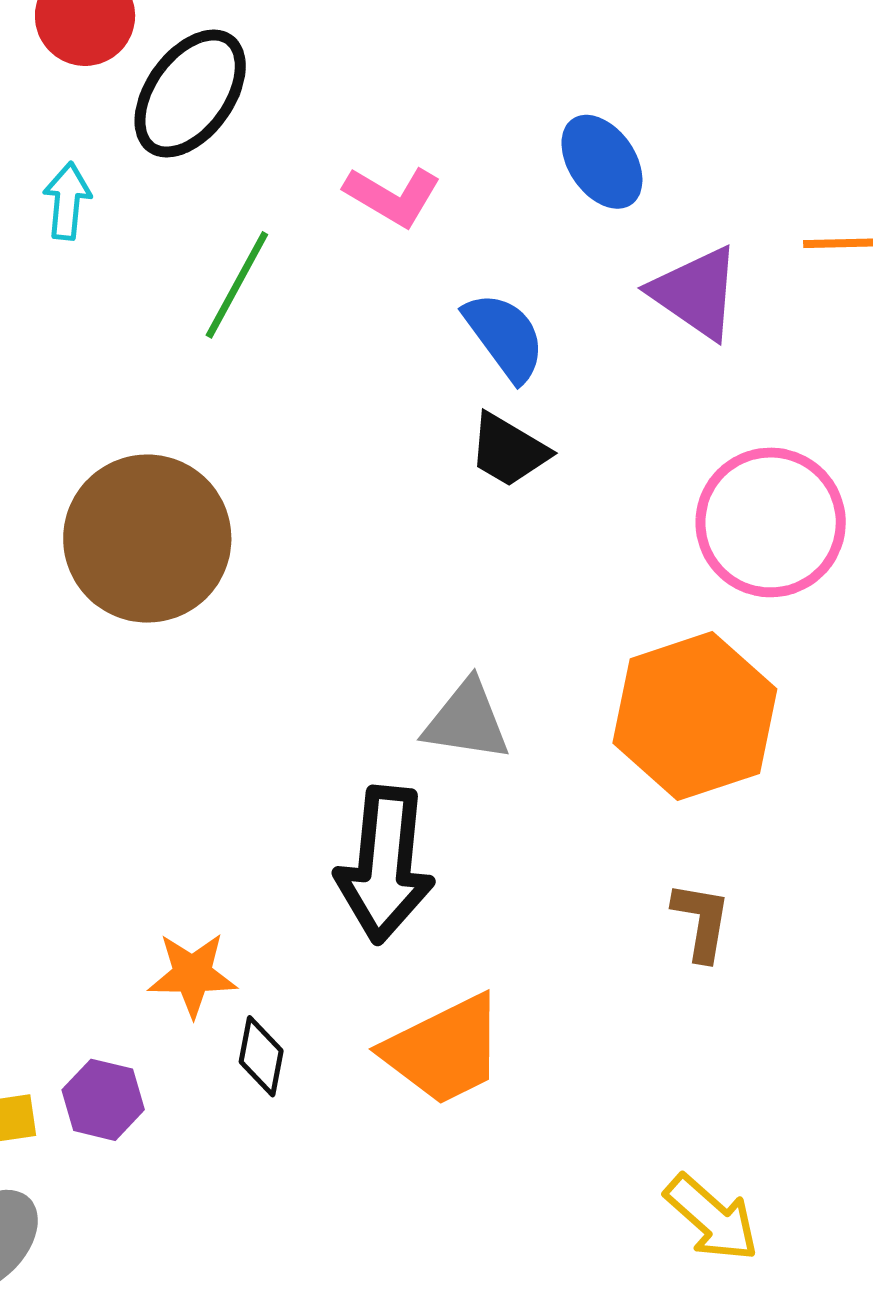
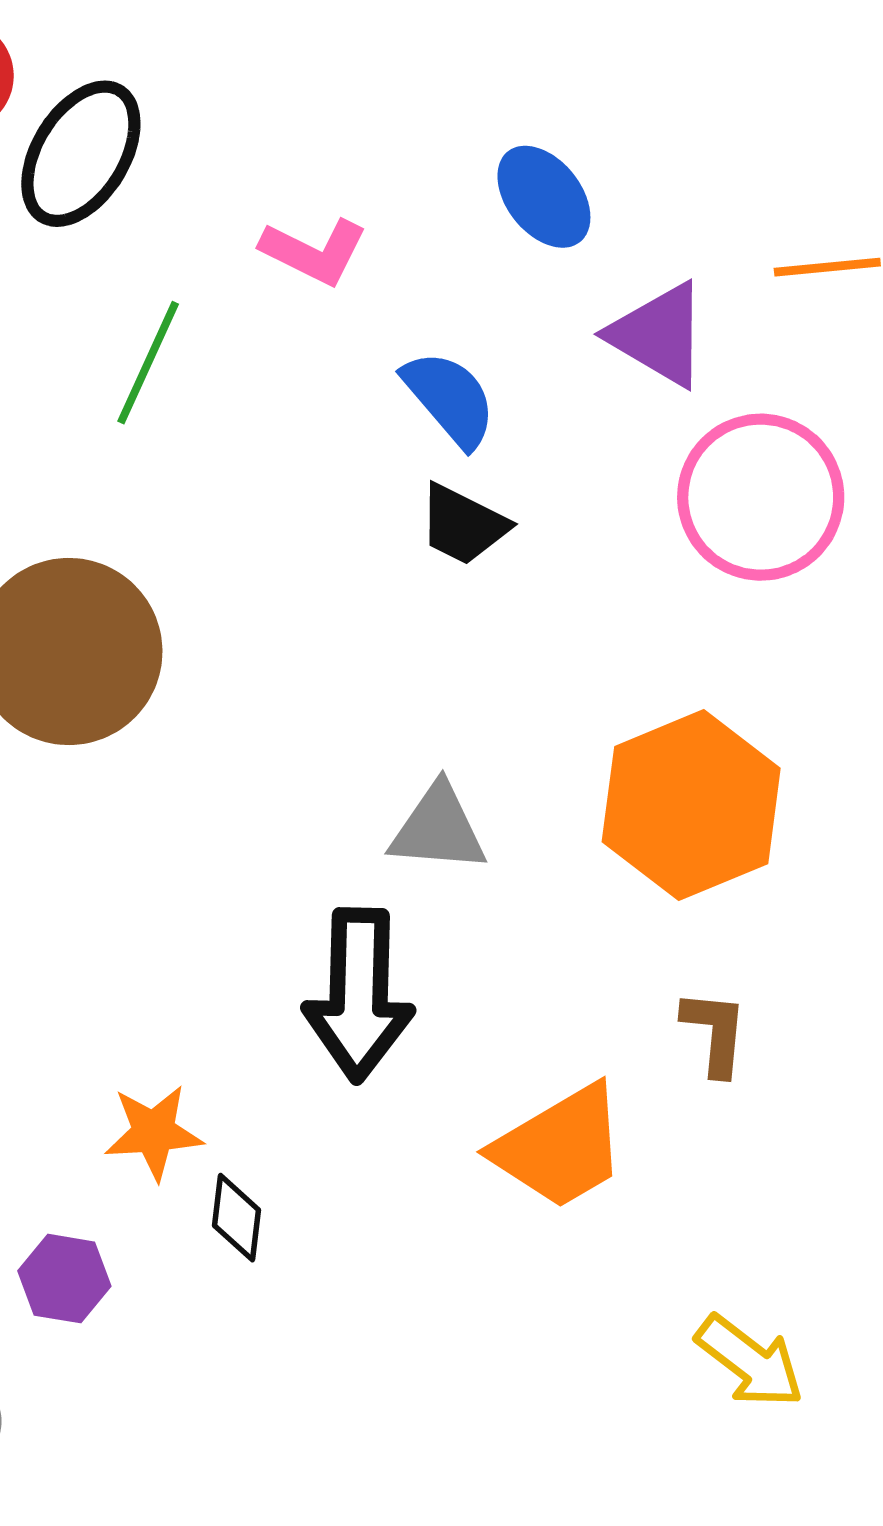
pink circle: (771, 522) -> (761, 497), moved
orange trapezoid: (444, 1050) -> (560, 1147), moved

